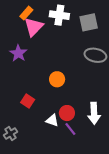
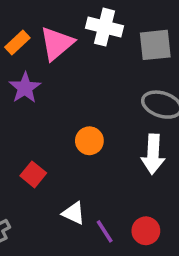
orange rectangle: (26, 13) -> (17, 42), moved
red circle: (67, 113) -> (146, 231), moved
white arrow: (94, 113) -> (153, 154), moved

